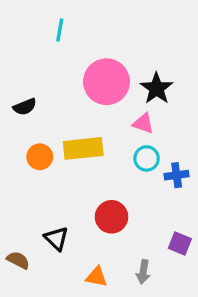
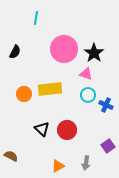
black semicircle: (25, 107) -> (15, 52), moved, turned -40
blue cross: (177, 175) -> (106, 105), turned 32
black triangle: (56, 238) -> (42, 129), moved
purple square: (180, 243) -> (108, 146), turned 32
orange triangle: (96, 277) -> (58, 166), turned -40

